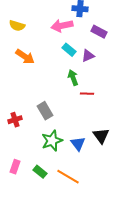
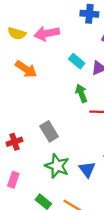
pink arrow: (62, 26) -> (47, 33), moved
green star: (52, 141) -> (57, 166), turned -30
pink rectangle: (15, 167) -> (13, 180), moved

